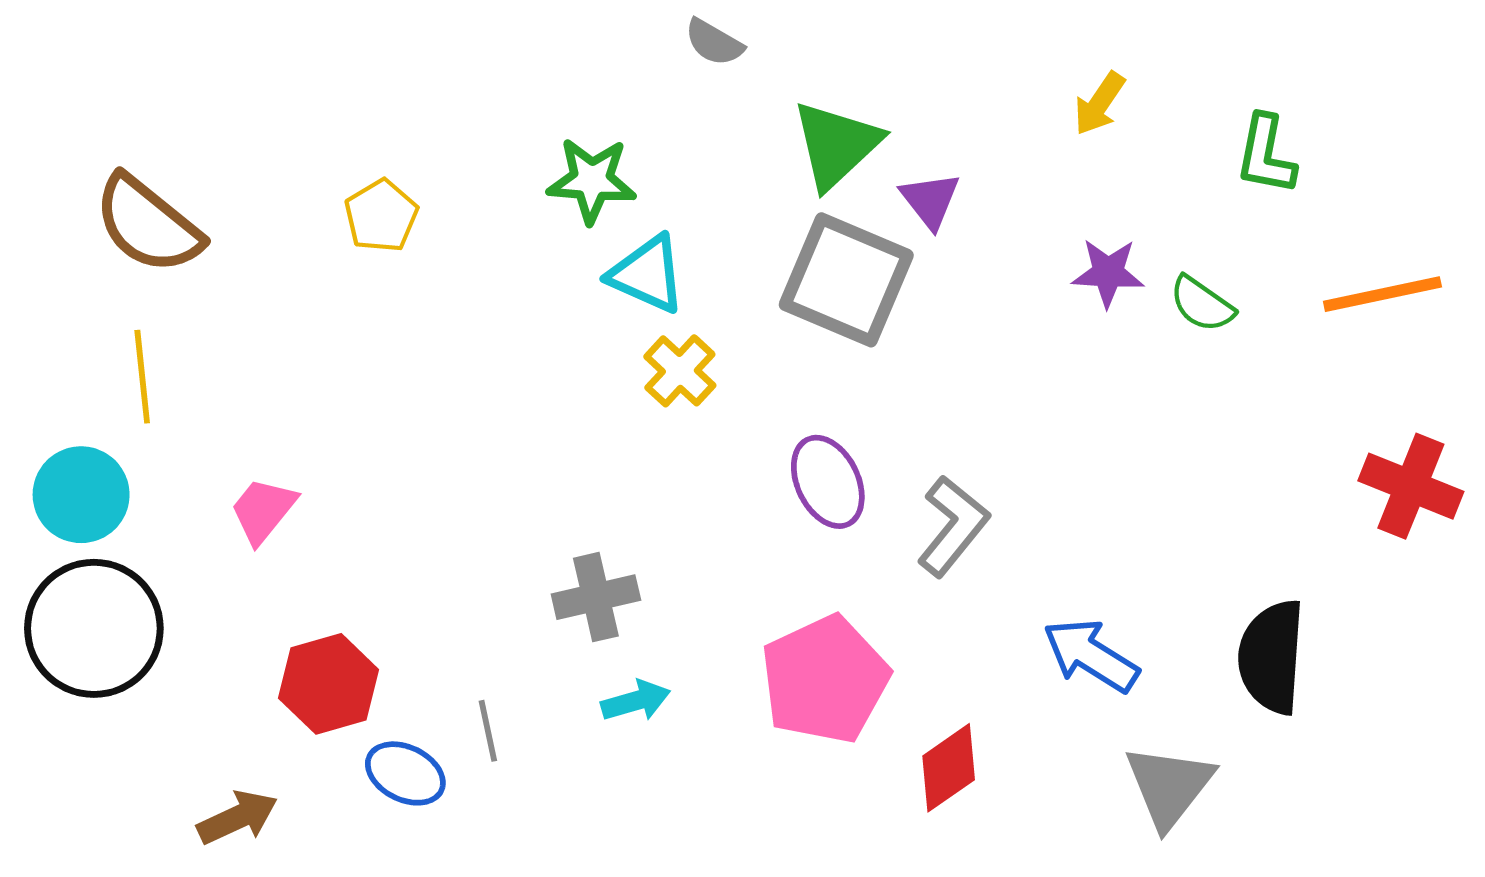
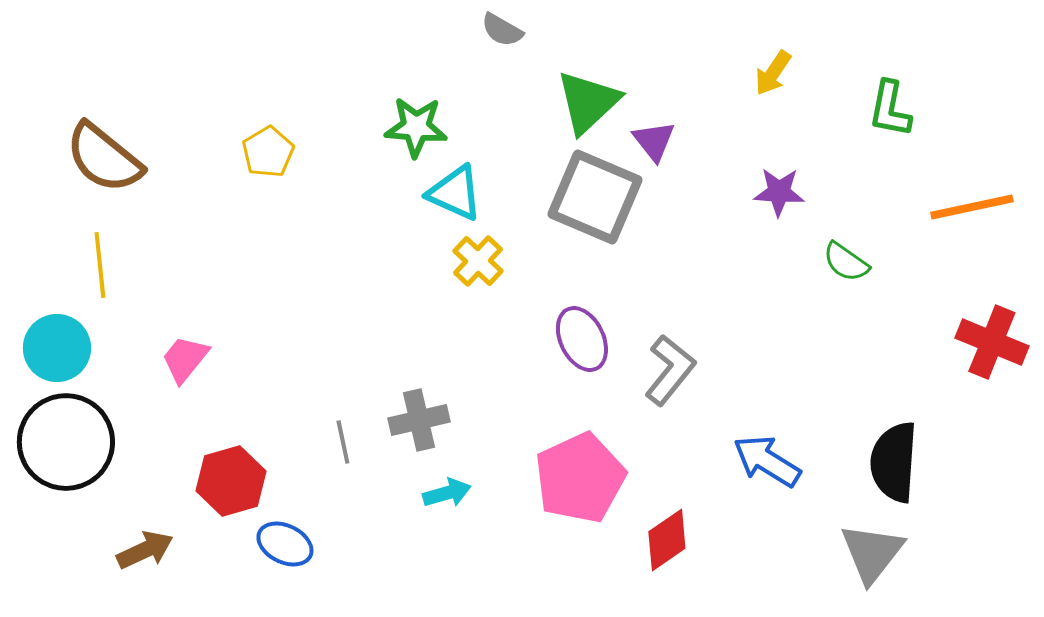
green semicircle: (1202, 304) -> (846, 262), moved
gray line: (488, 731) -> (343, 442), moved
gray triangle: (1169, 786) -> (872, 553), moved
brown arrow: (238, 818) -> (145, 550), moved

